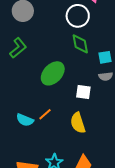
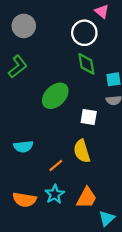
orange line: (45, 114) -> (56, 165), moved
cyan semicircle: (25, 120) -> (23, 146), turned -30

